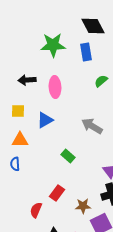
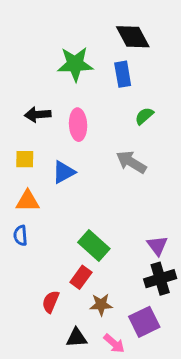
gray arrow: (92, 126) -> (131, 162), moved
green rectangle: (68, 156) -> (94, 246), moved, size x1.5
brown star: (83, 206) -> (101, 305), moved

